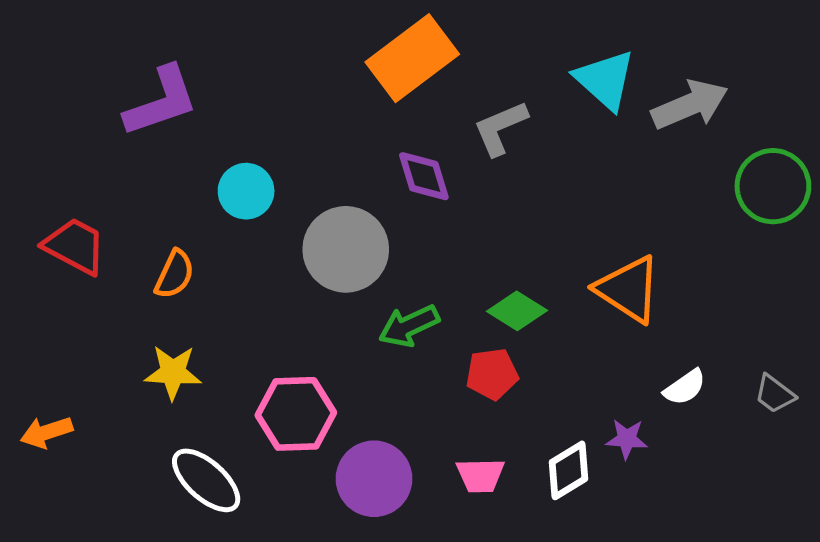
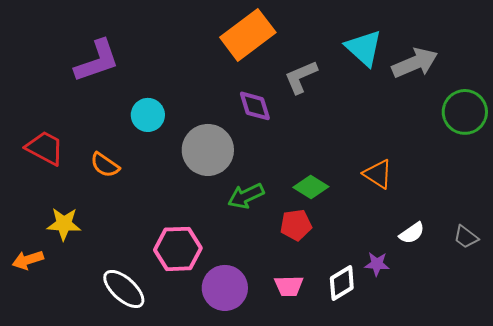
orange semicircle: (175, 274) -> (105, 165), turned 100
orange triangle: (628, 289) -> (378, 174), size x0.7
yellow star: (173, 372) -> (64, 224), moved

